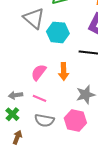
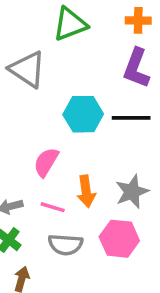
cyan hexagon: (58, 32) -> (83, 114), moved
orange arrow: (64, 71) -> (86, 191), moved

